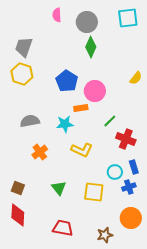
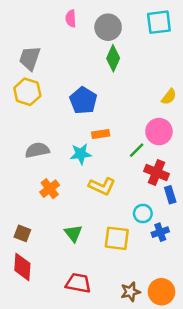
pink circle: (95, 91) -> (159, 132), moved
blue rectangle: (134, 167) -> (170, 195), moved
orange circle: (131, 218) -> (161, 292), moved

